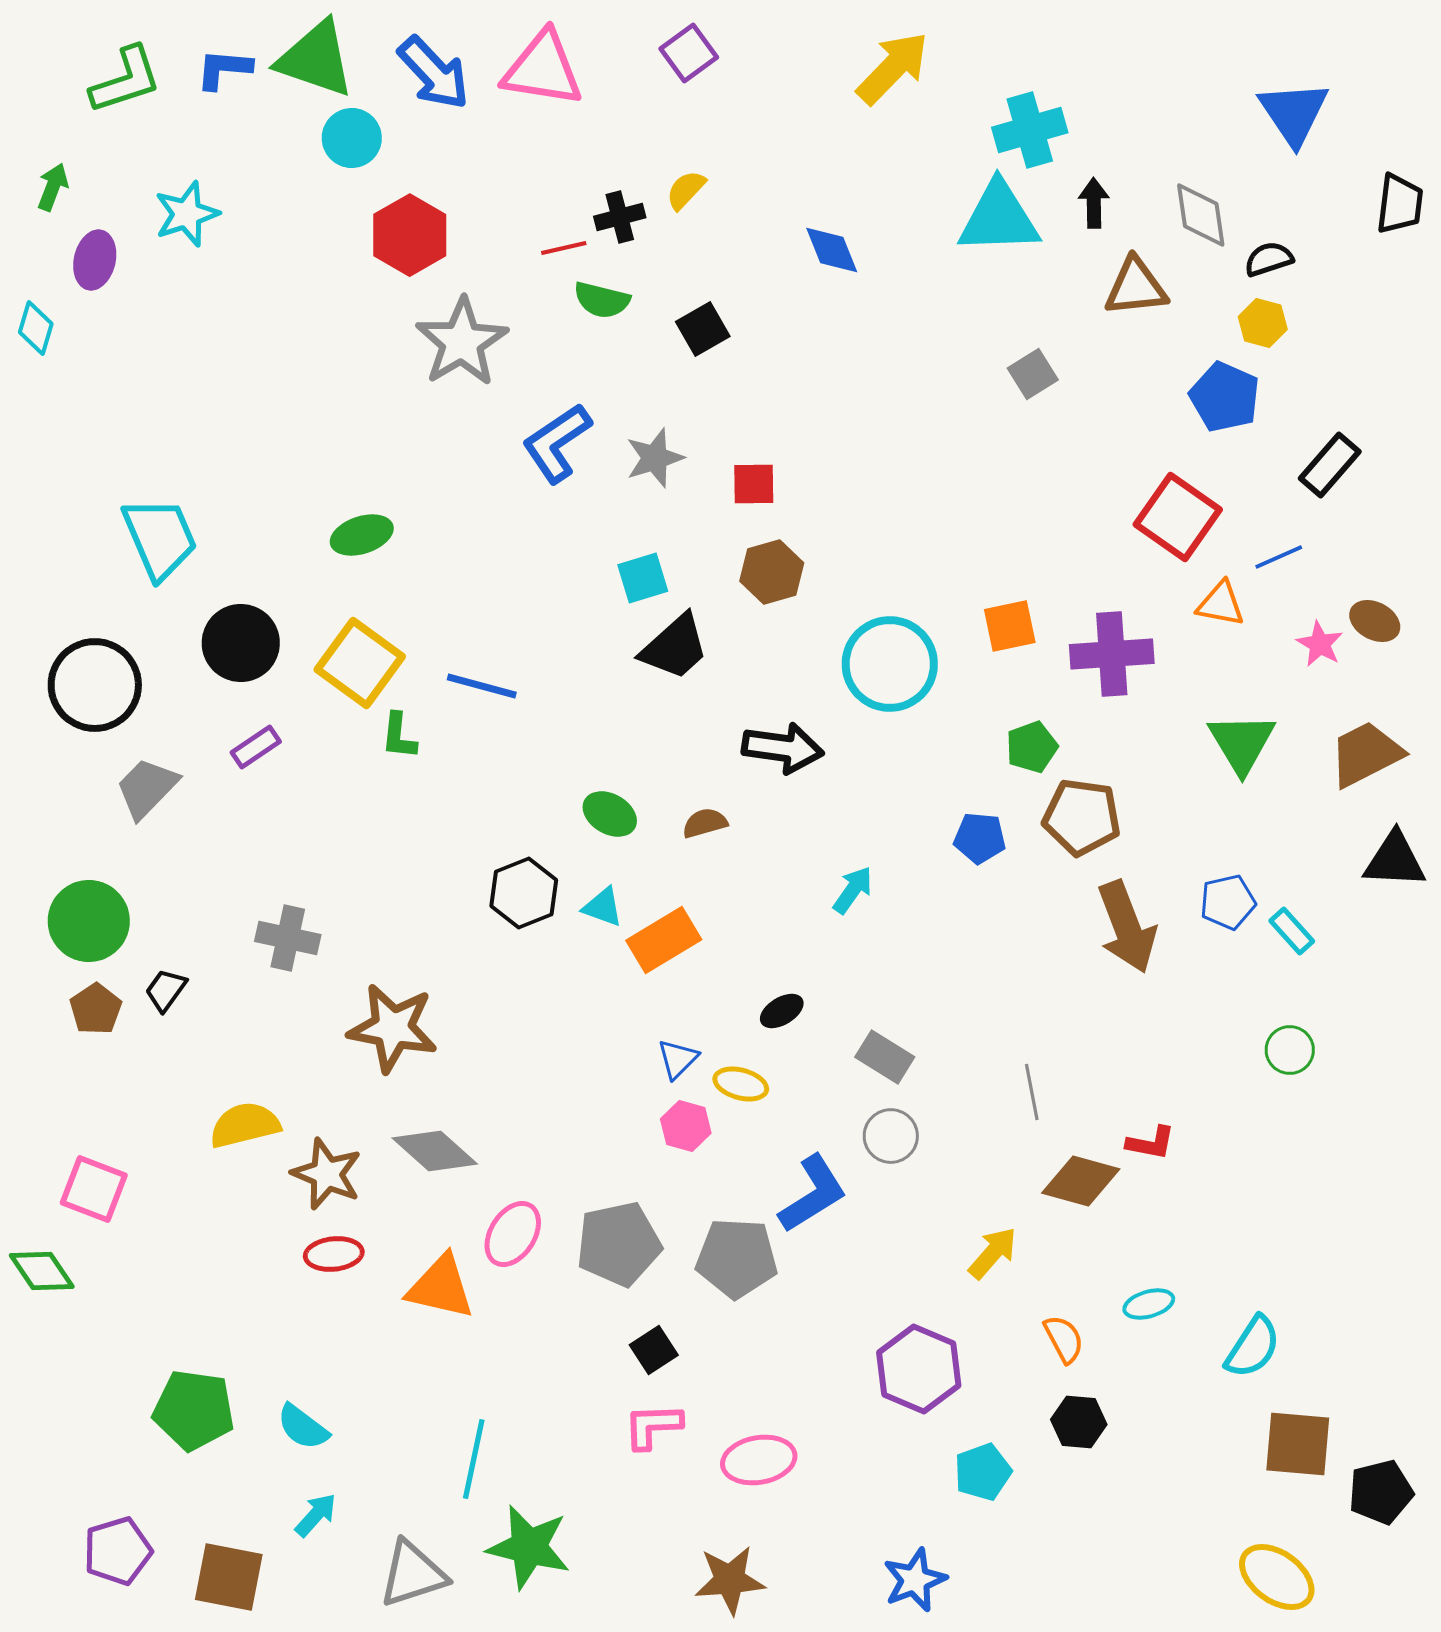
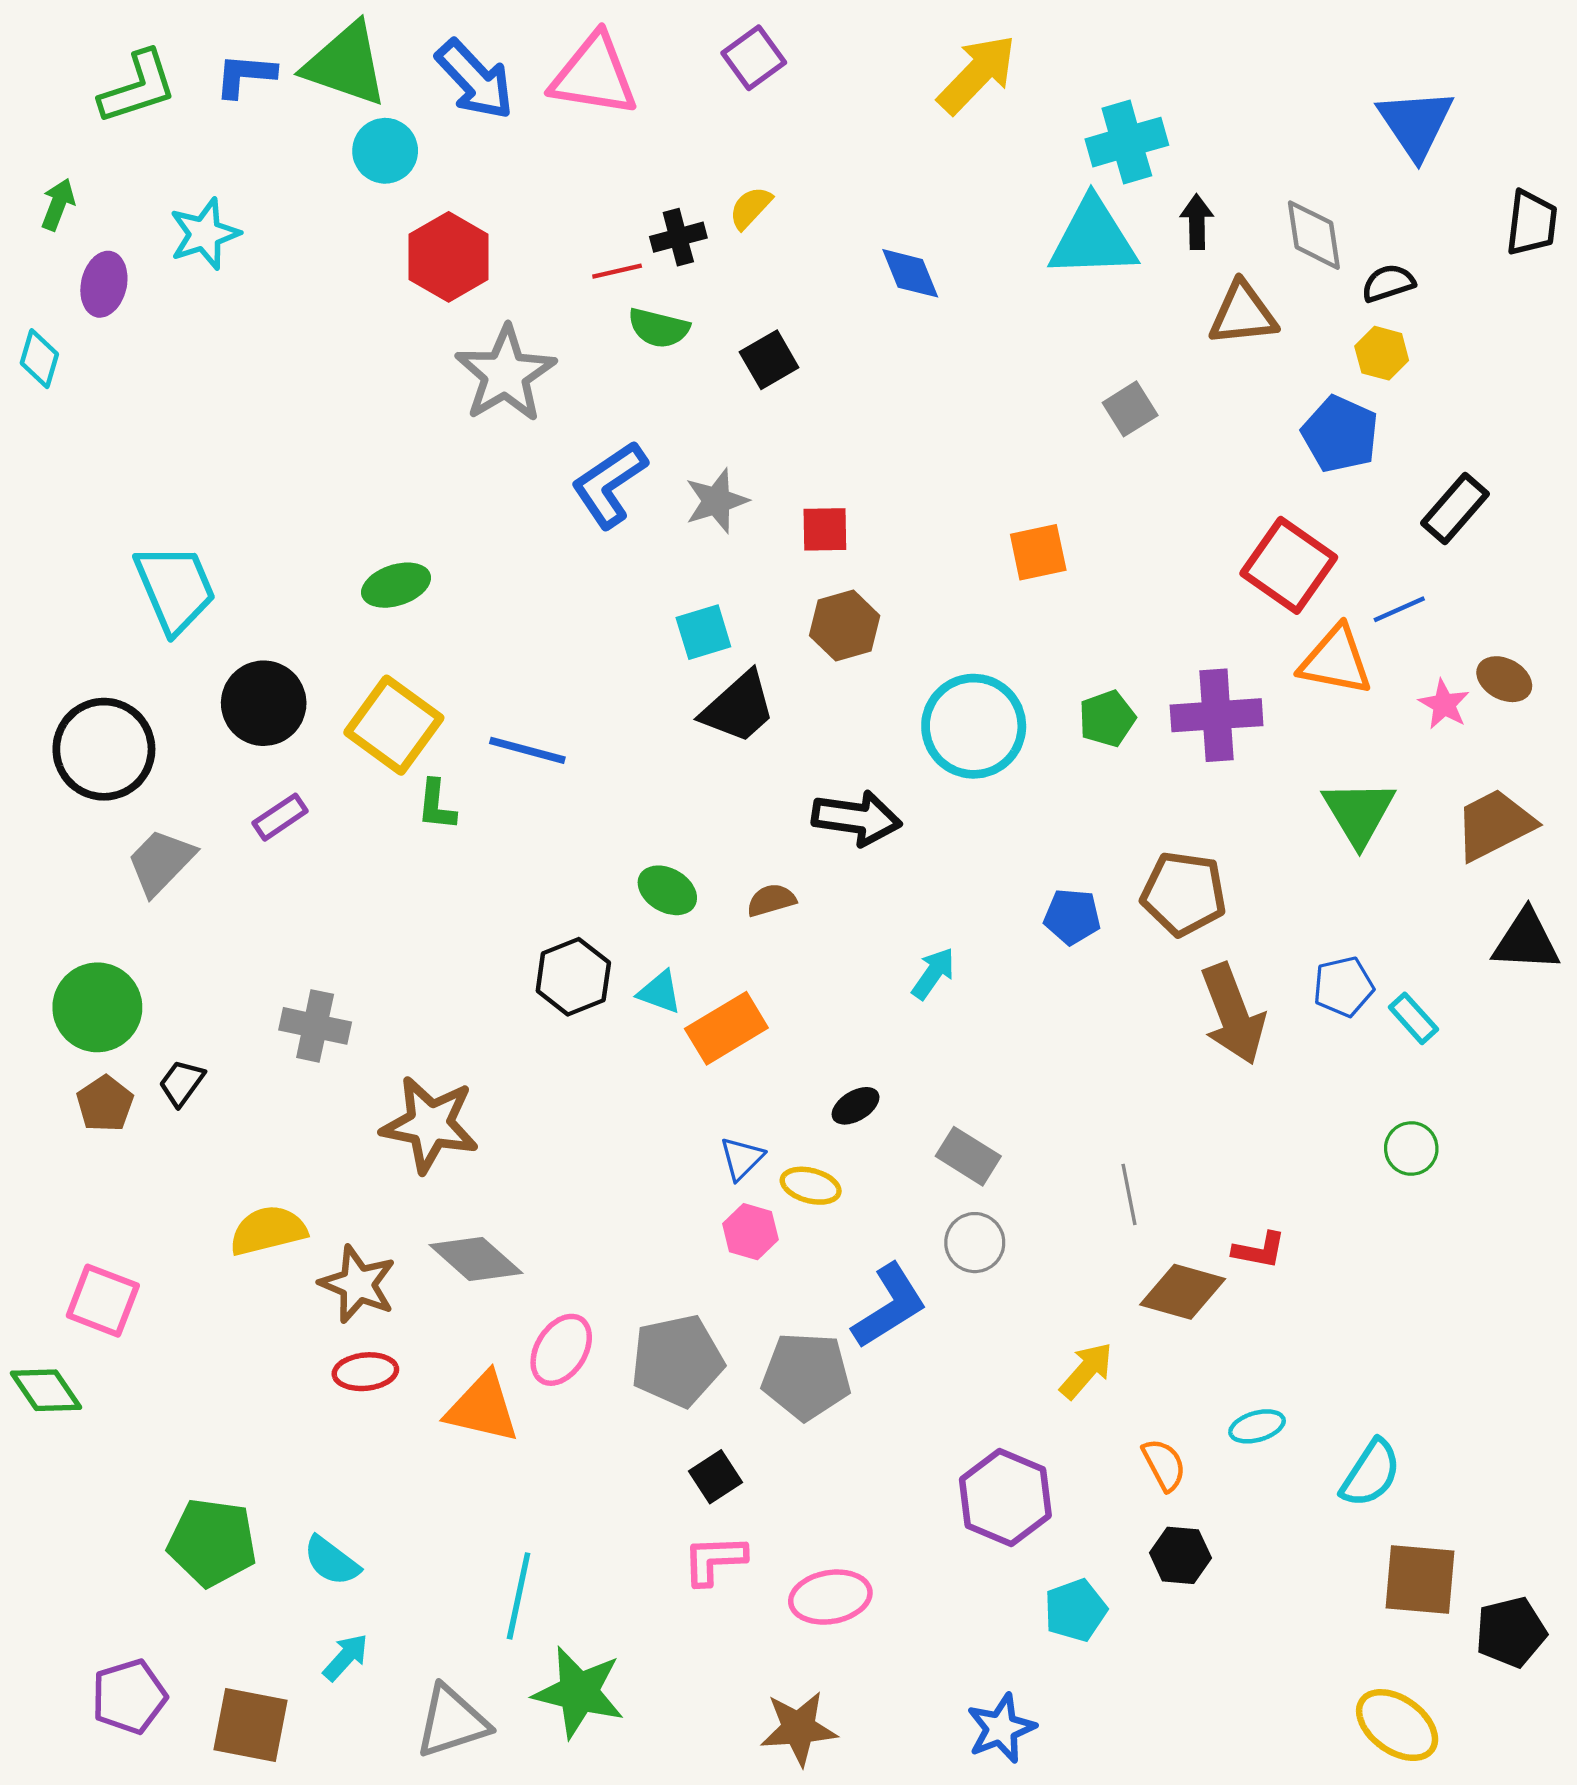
orange triangle: (1221, 604) -> (1336, 661), size x1.4
orange square: (1010, 626) -> (1038, 552), moved
green pentagon: (1032, 747) -> (1107, 719), moved

